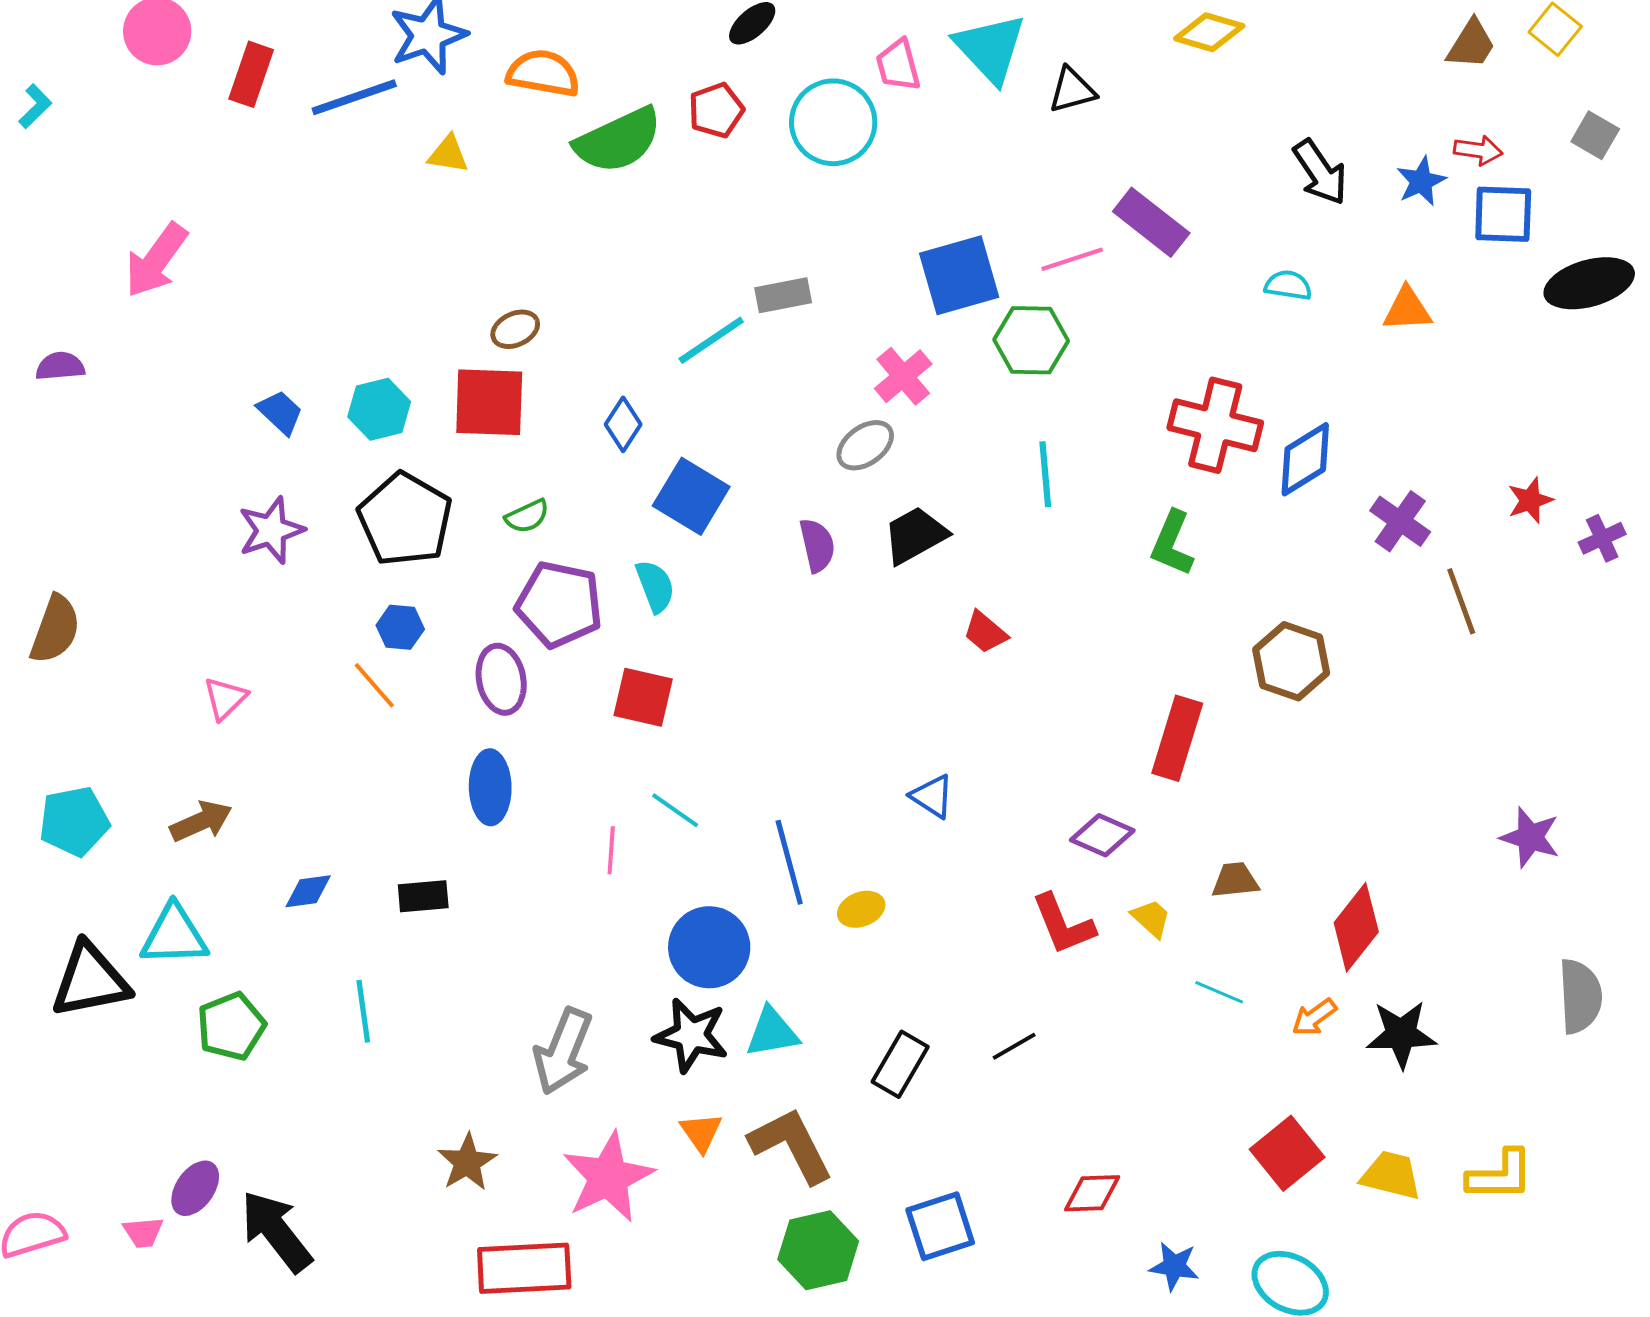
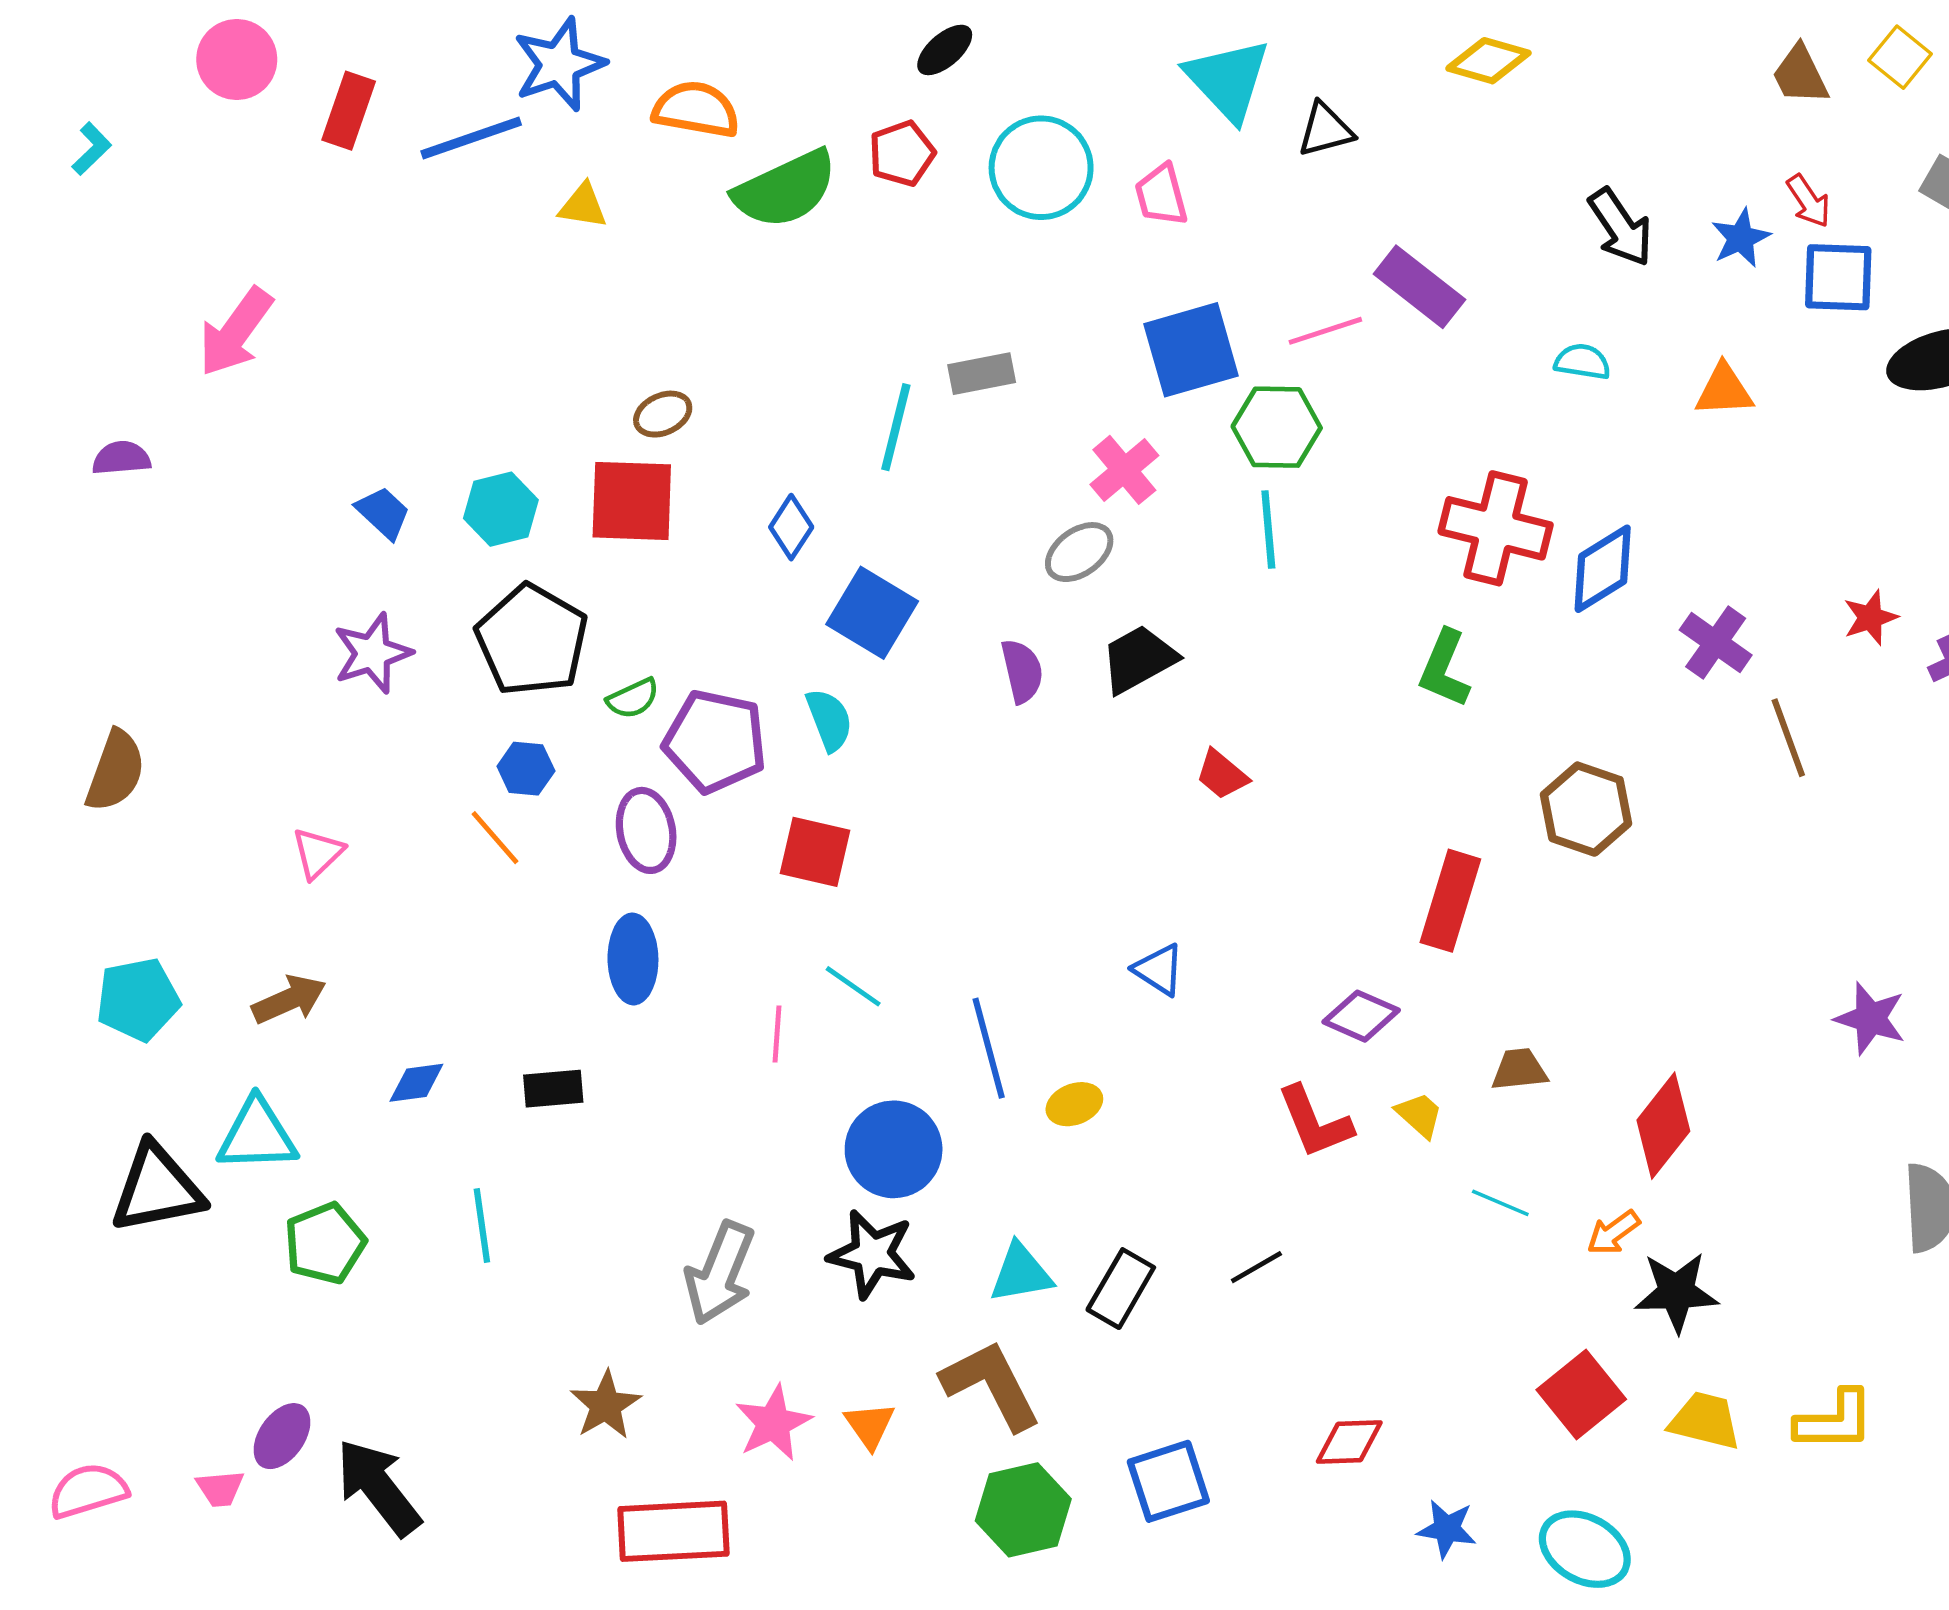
brown trapezoid: (1471, 44) -> (1800, 75), turned 122
pink trapezoid: (898, 65) -> (1161, 195), moved
red arrow: (1478, 150) -> (1808, 201), turned 48
cyan line: (711, 340) -> (896, 427), turned -42
cyan line: (1045, 474) -> (1268, 529), moved
green semicircle: (527, 516) -> (633, 698), moved
cyan triangle: (772, 1032) -> (1021, 1273), moved
black star: (1401, 1034) -> (1676, 1292), moved
orange triangle: (701, 1132) -> (870, 1425), moved
pink star: (608, 1177) -> (773, 1423), size x0.7

